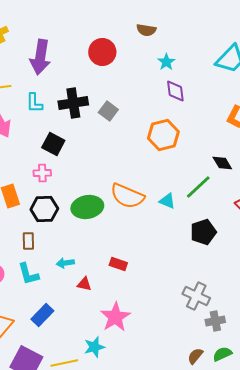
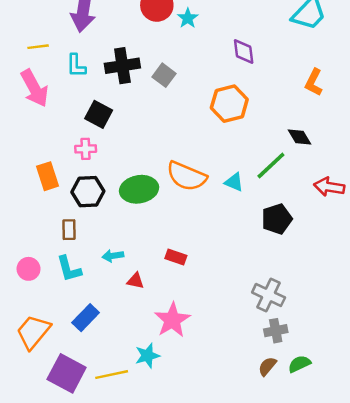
cyan star: (166, 62) -> (188, 18), moved
gray cross: (215, 321) -> (276, 331), moved

